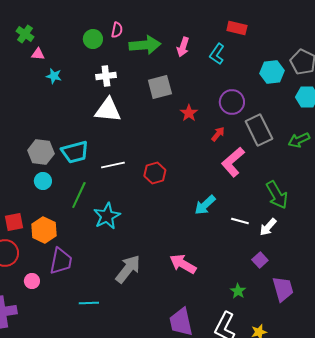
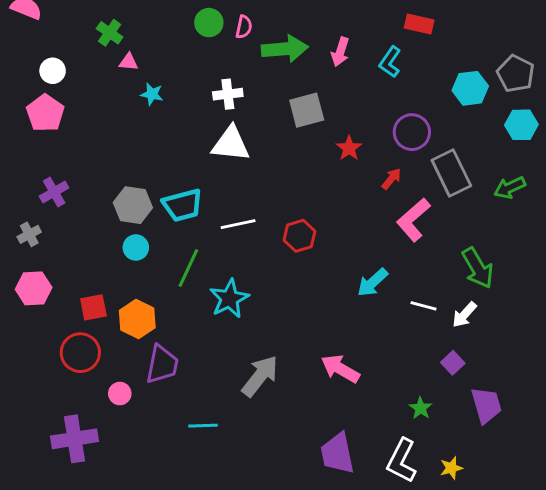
green circle: (93, 39) -> (209, 23), moved

